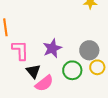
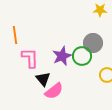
gray circle: (89, 50) -> (93, 43), moved
green circle: (72, 70) -> (82, 56), moved

